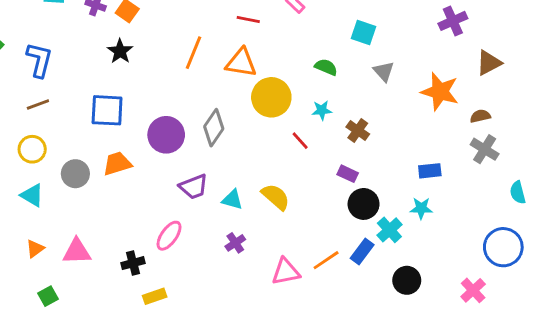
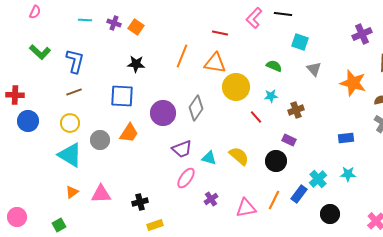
black star: (120, 51) -> (136, 64), moved, turned -30
brown cross: (358, 130) -> (296, 110), turned 35
orange trapezoid: (117, 164) -> (129, 133), turned 140
cyan triangle: (32, 195) -> (70, 155), size x1.5
black circle: (364, 204) -> (276, 161), moved
cyan star: (421, 208) -> (348, 174), moved
pink ellipse: (169, 236) -> (186, 178), moved
purple cross: (235, 243) -> (211, 199), moved
orange line: (326, 260) -> (274, 200), turned -30
green square: (48, 296) -> (59, 225), moved

